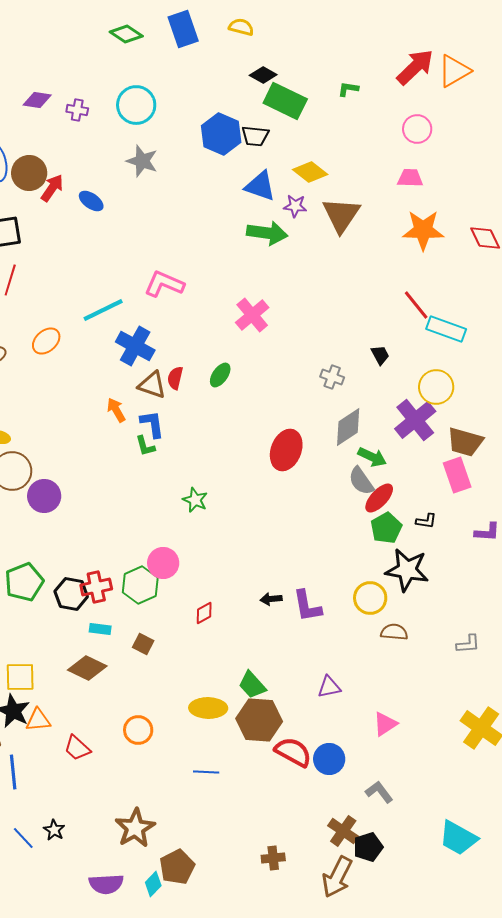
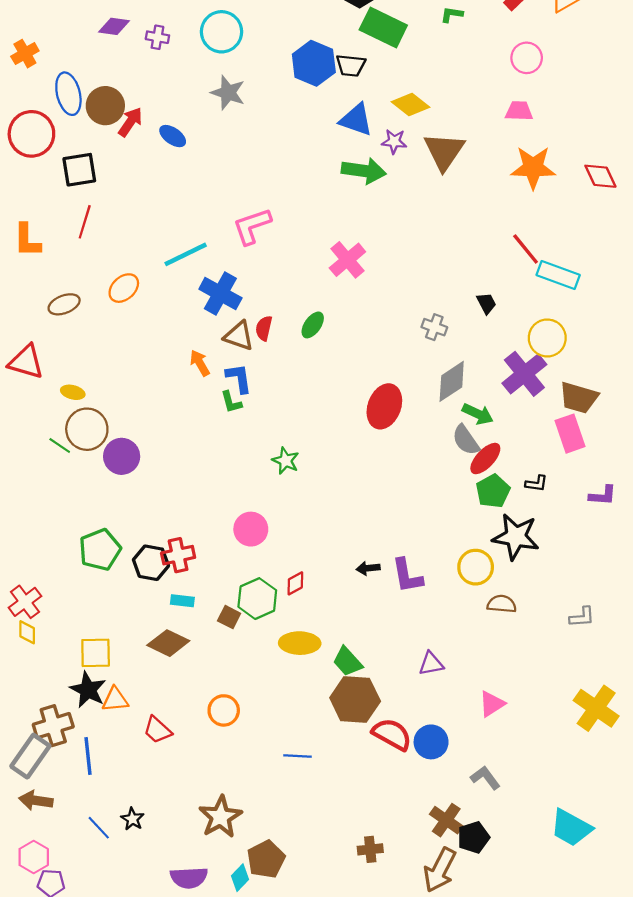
pink L-shape: (164, 284) -> (252, 226), turned -42
green hexagon: (140, 585) -> (257, 599), moved
yellow ellipse: (208, 708) -> (300, 643), moved

